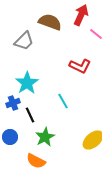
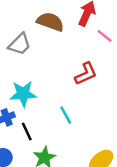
red L-shape: (80, 66) -> (86, 74), turned -50
cyan star: (27, 83) -> (23, 94), turned 30

